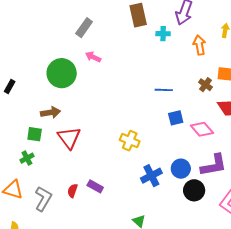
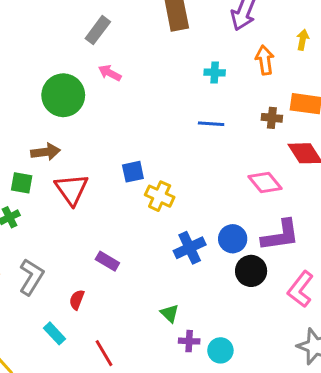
cyan cross: (163, 34) -> (215, 72), moved
brown cross: (205, 85) -> (272, 118), turned -32
blue square: (176, 118) -> (133, 172), moved
red semicircle: (72, 191) -> (77, 300), moved

